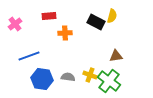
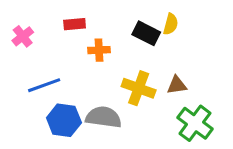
yellow cross: (90, 75) -> (139, 88), moved, size x1.5
gray semicircle: (68, 77) -> (104, 117), size x1.6
green cross: (109, 81) -> (195, 123), moved

